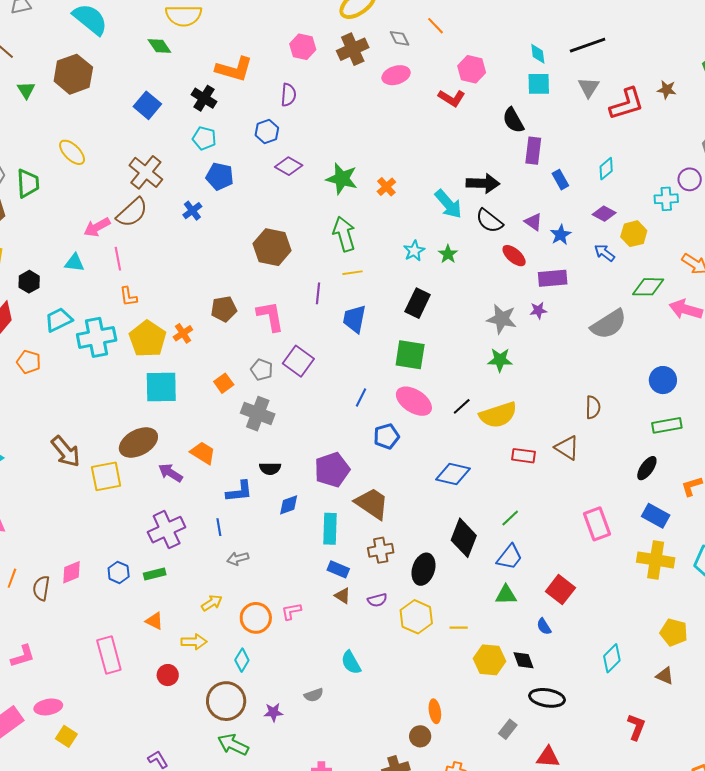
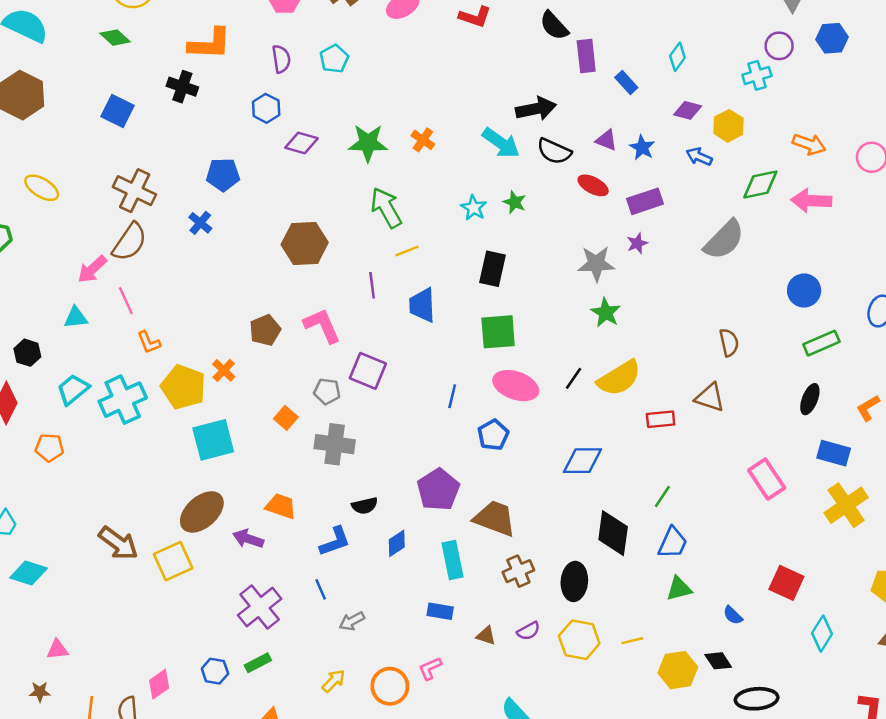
cyan pentagon: (204, 138) -> (334, 59), moved, turned -30
green star: (500, 360) -> (606, 313), turned -30
yellow cross: (656, 560) -> (846, 505), turned -30
blue rectangle: (338, 569) -> (440, 611), moved
red square: (560, 590) -> (786, 583), moved

